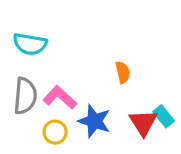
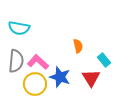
cyan rectangle: (164, 116) -> (104, 60), moved
yellow circle: (55, 132) -> (35, 84), size x1.5

